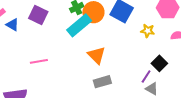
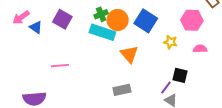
cyan rectangle: (79, 25) -> (102, 32), turned 55
orange triangle: (97, 55) -> (129, 54), moved
black square: (159, 63) -> (180, 75), turned -35

